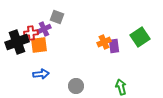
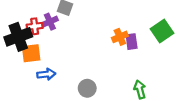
orange square: (39, 45) -> (31, 53), moved

